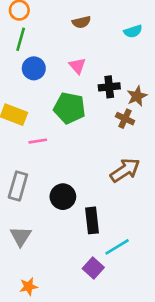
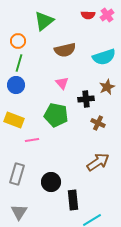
brown semicircle: (81, 22) -> (65, 50), size x1.5
cyan semicircle: (133, 31) -> (104, 57), size x1.6
blue circle: (34, 68) -> (16, 85), moved
brown star: (137, 96) -> (107, 87), moved

